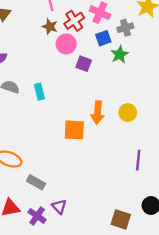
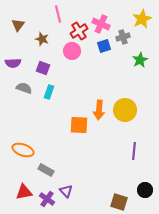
brown star: (50, 27) -> (42, 39), moved
green star: (120, 54) -> (140, 60), moved
purple square: (84, 64) -> (43, 68), moved
cyan rectangle: (39, 92) -> (49, 92), turned 32
yellow circle: (128, 113) -> (125, 110), size x1.5

